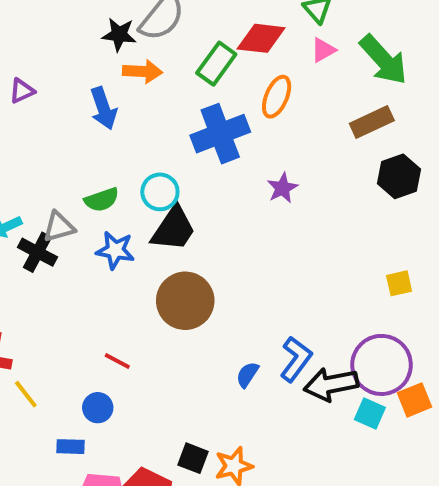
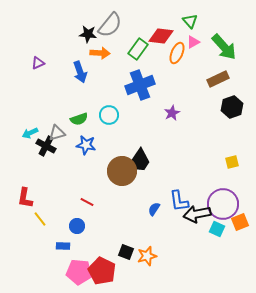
orange ellipse: (277, 97) -> (177, 53), moved
black trapezoid: (174, 229) -> (139, 161), moved
blue L-shape: (296, 359) -> (179, 201), turned 135

